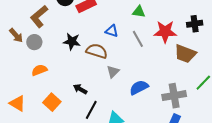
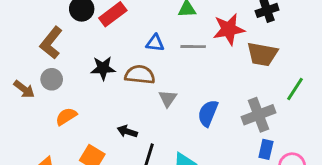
brown arrow: (16, 35) -> (24, 89), moved
gray line: (138, 39) -> (193, 47), turned -48
blue semicircle: (139, 87) -> (208, 113), turned -30

